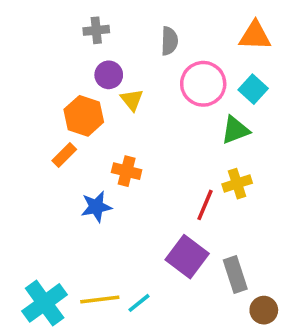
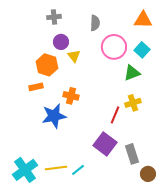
orange rectangle: (64, 155) -> (36, 87), turned 32
blue star: (96, 207) -> (54, 116), size x1.4

